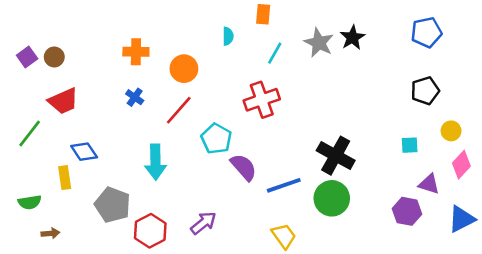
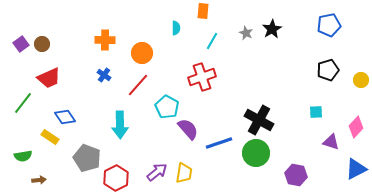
gray star: (319, 43) -> (246, 33), size x0.6
yellow circle: (451, 131) -> (361, 80), moved
yellow rectangle: (65, 178) -> (50, 137), turned -48
purple hexagon: (407, 211) -> (296, 175), moved
yellow trapezoid: (284, 236) -> (184, 173), moved, turned 45

